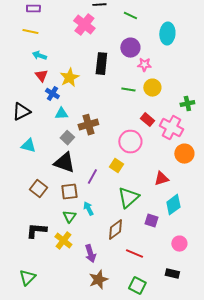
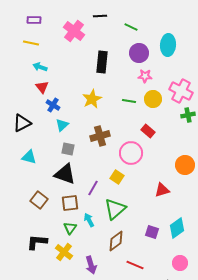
pink cross: (84, 25) -> (74, 31), moved
purple circle: (130, 48) -> (139, 53), moved
black rectangle: (101, 64) -> (102, 62), moved
yellow star: (69, 78) -> (92, 99), moved
cyan triangle: (61, 114) -> (62, 125), turned -40
brown cross: (88, 125) -> (100, 136), moved
pink cross: (171, 128) -> (181, 91), moved
gray square: (67, 138) -> (68, 149), turned -32
green triangle: (128, 198) -> (115, 209), moved
cyan diamond: (173, 205) -> (177, 228), moved
pink circle: (179, 244) -> (180, 263), moved

